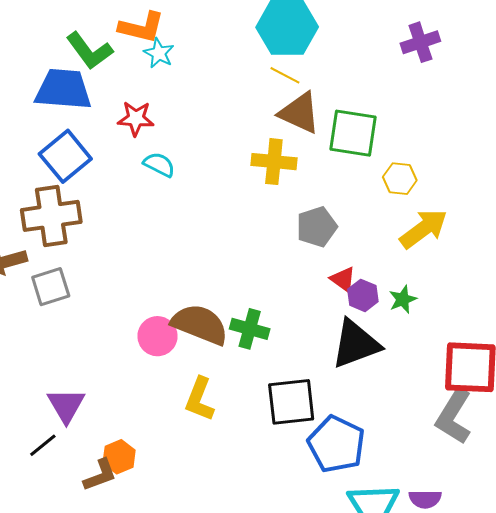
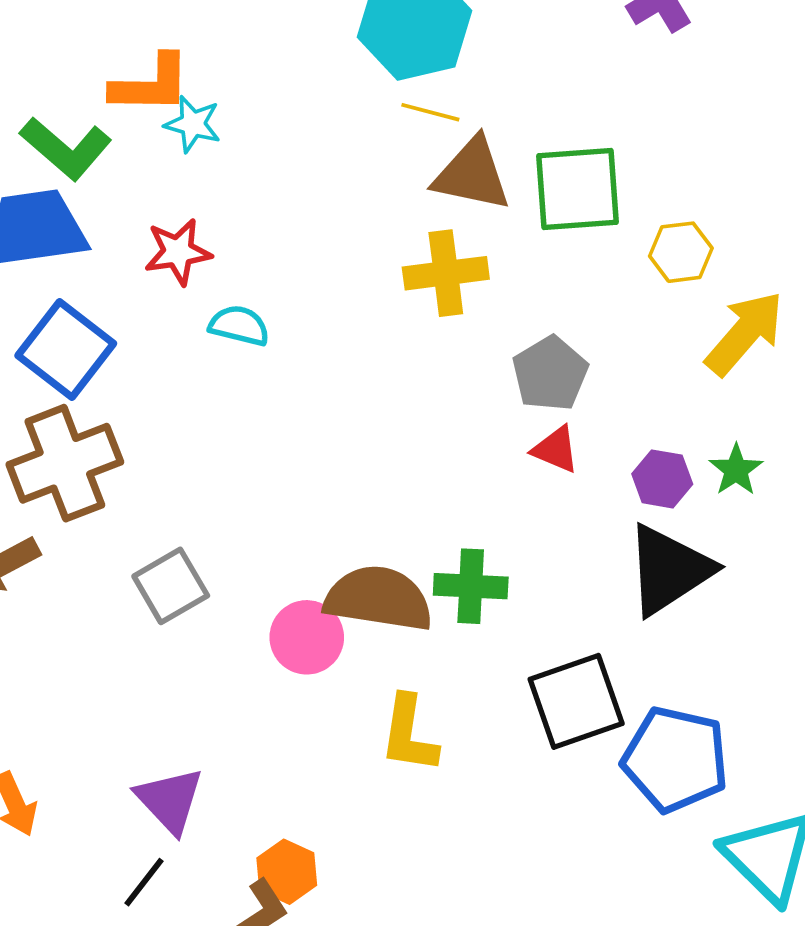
red triangle: (343, 279) -> (556, 450), moved
gray square: (51, 287) -> (171, 586), moved

